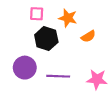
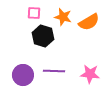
orange semicircle: (88, 36) -> (89, 22), moved, size x1.5
purple circle: (25, 68) -> (23, 75), moved

